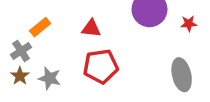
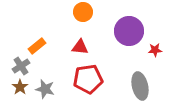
red star: (189, 24) -> (155, 50), moved
gray ellipse: (182, 75) -> (140, 86), moved

